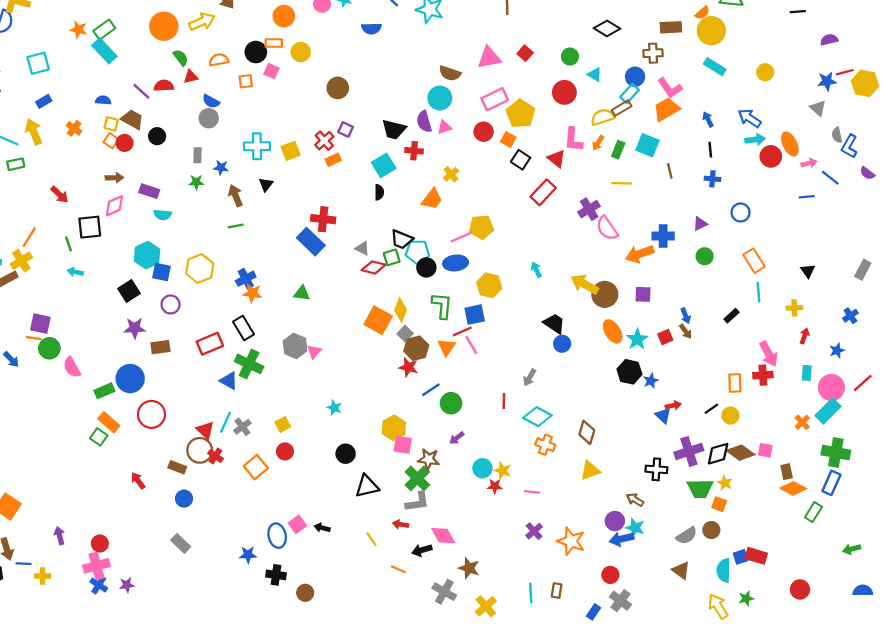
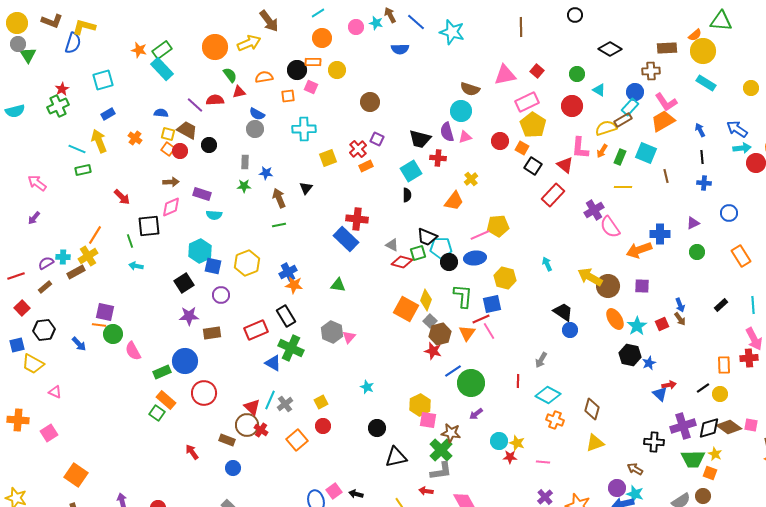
pink rectangle: (495, 99) -> (527, 102), moved
cyan cross: (257, 146) -> (304, 129), moved
cyan line: (758, 292) -> (753, 305), moved
green circle: (451, 403) -> (471, 383), size x1.4

